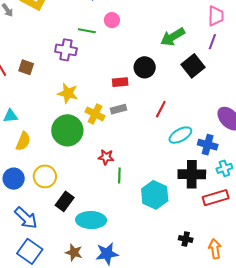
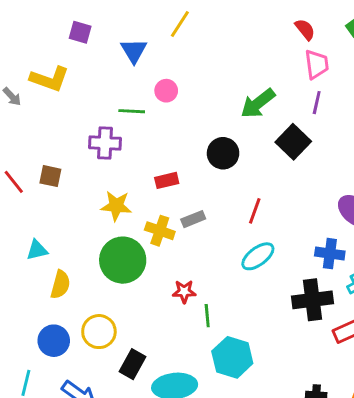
red rectangle: (120, 82) -> (167, 180), moved
cyan ellipse: (180, 135) -> (258, 256), moved
cyan hexagon: (155, 195) -> (232, 357), moved

